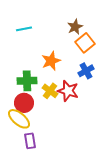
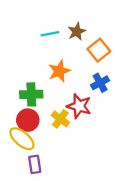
brown star: (75, 27) -> (77, 31), moved
cyan line: (24, 29) -> (50, 34), moved
yellow cross: (50, 91) -> (60, 119), moved

